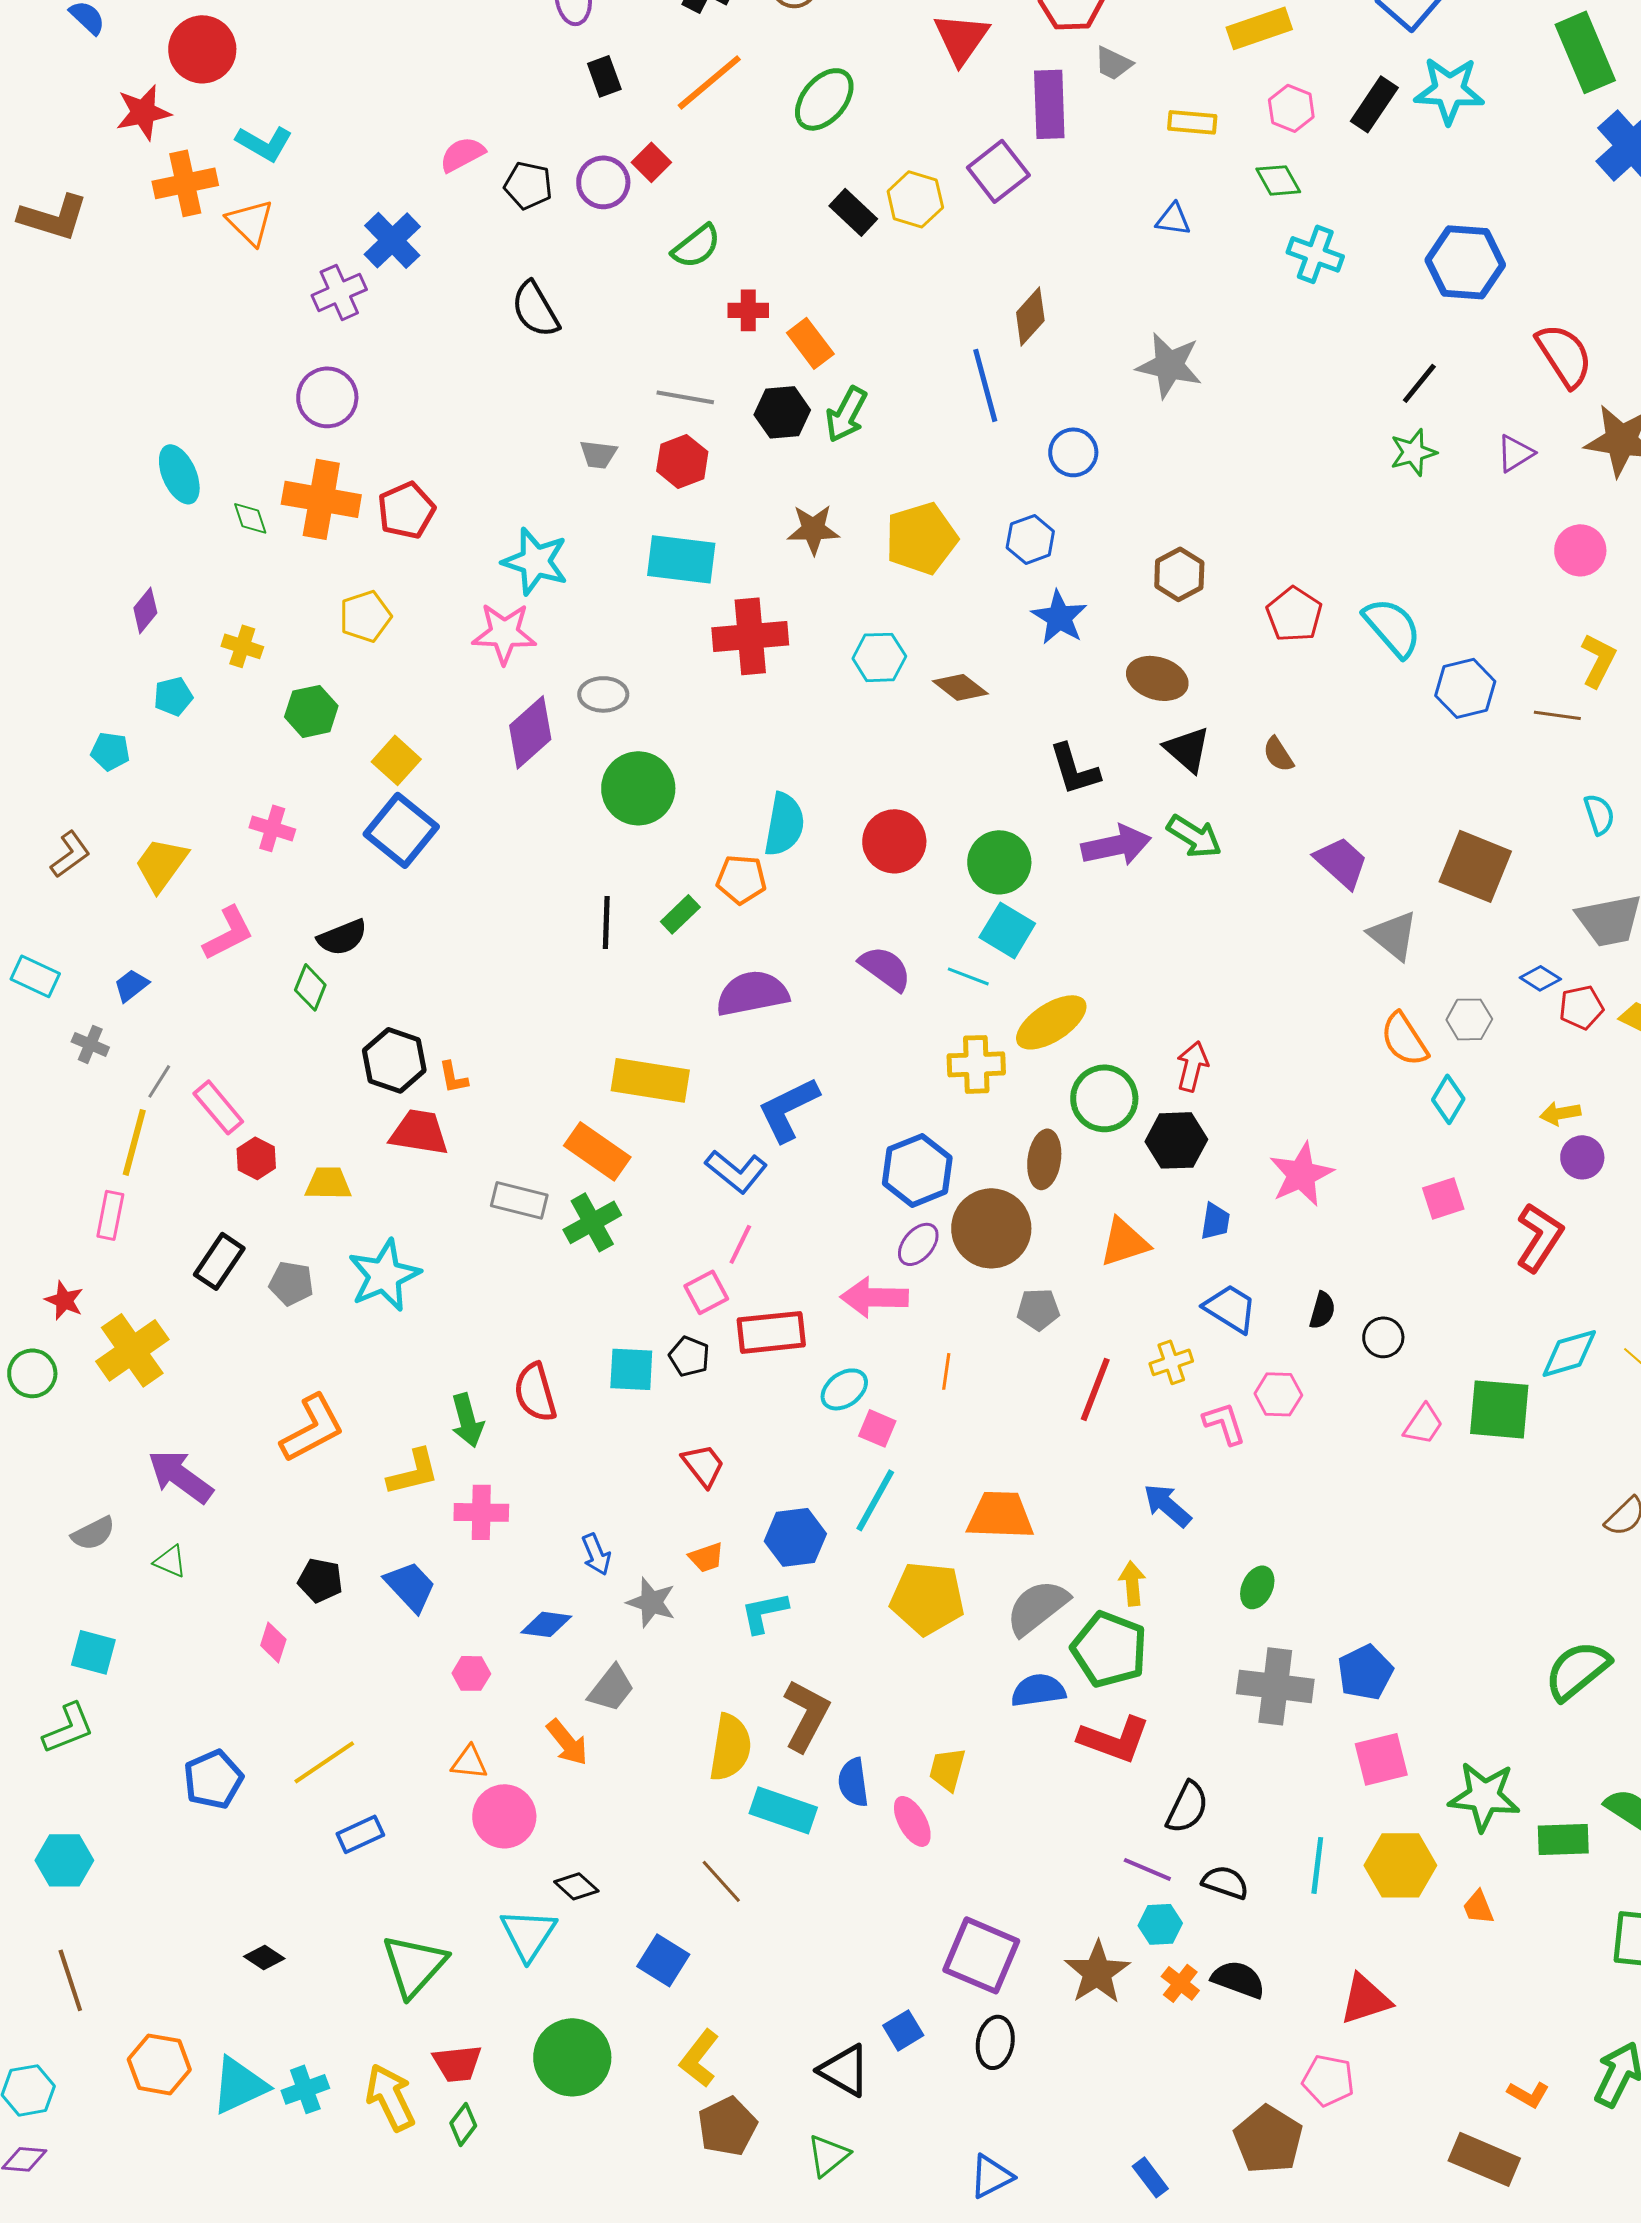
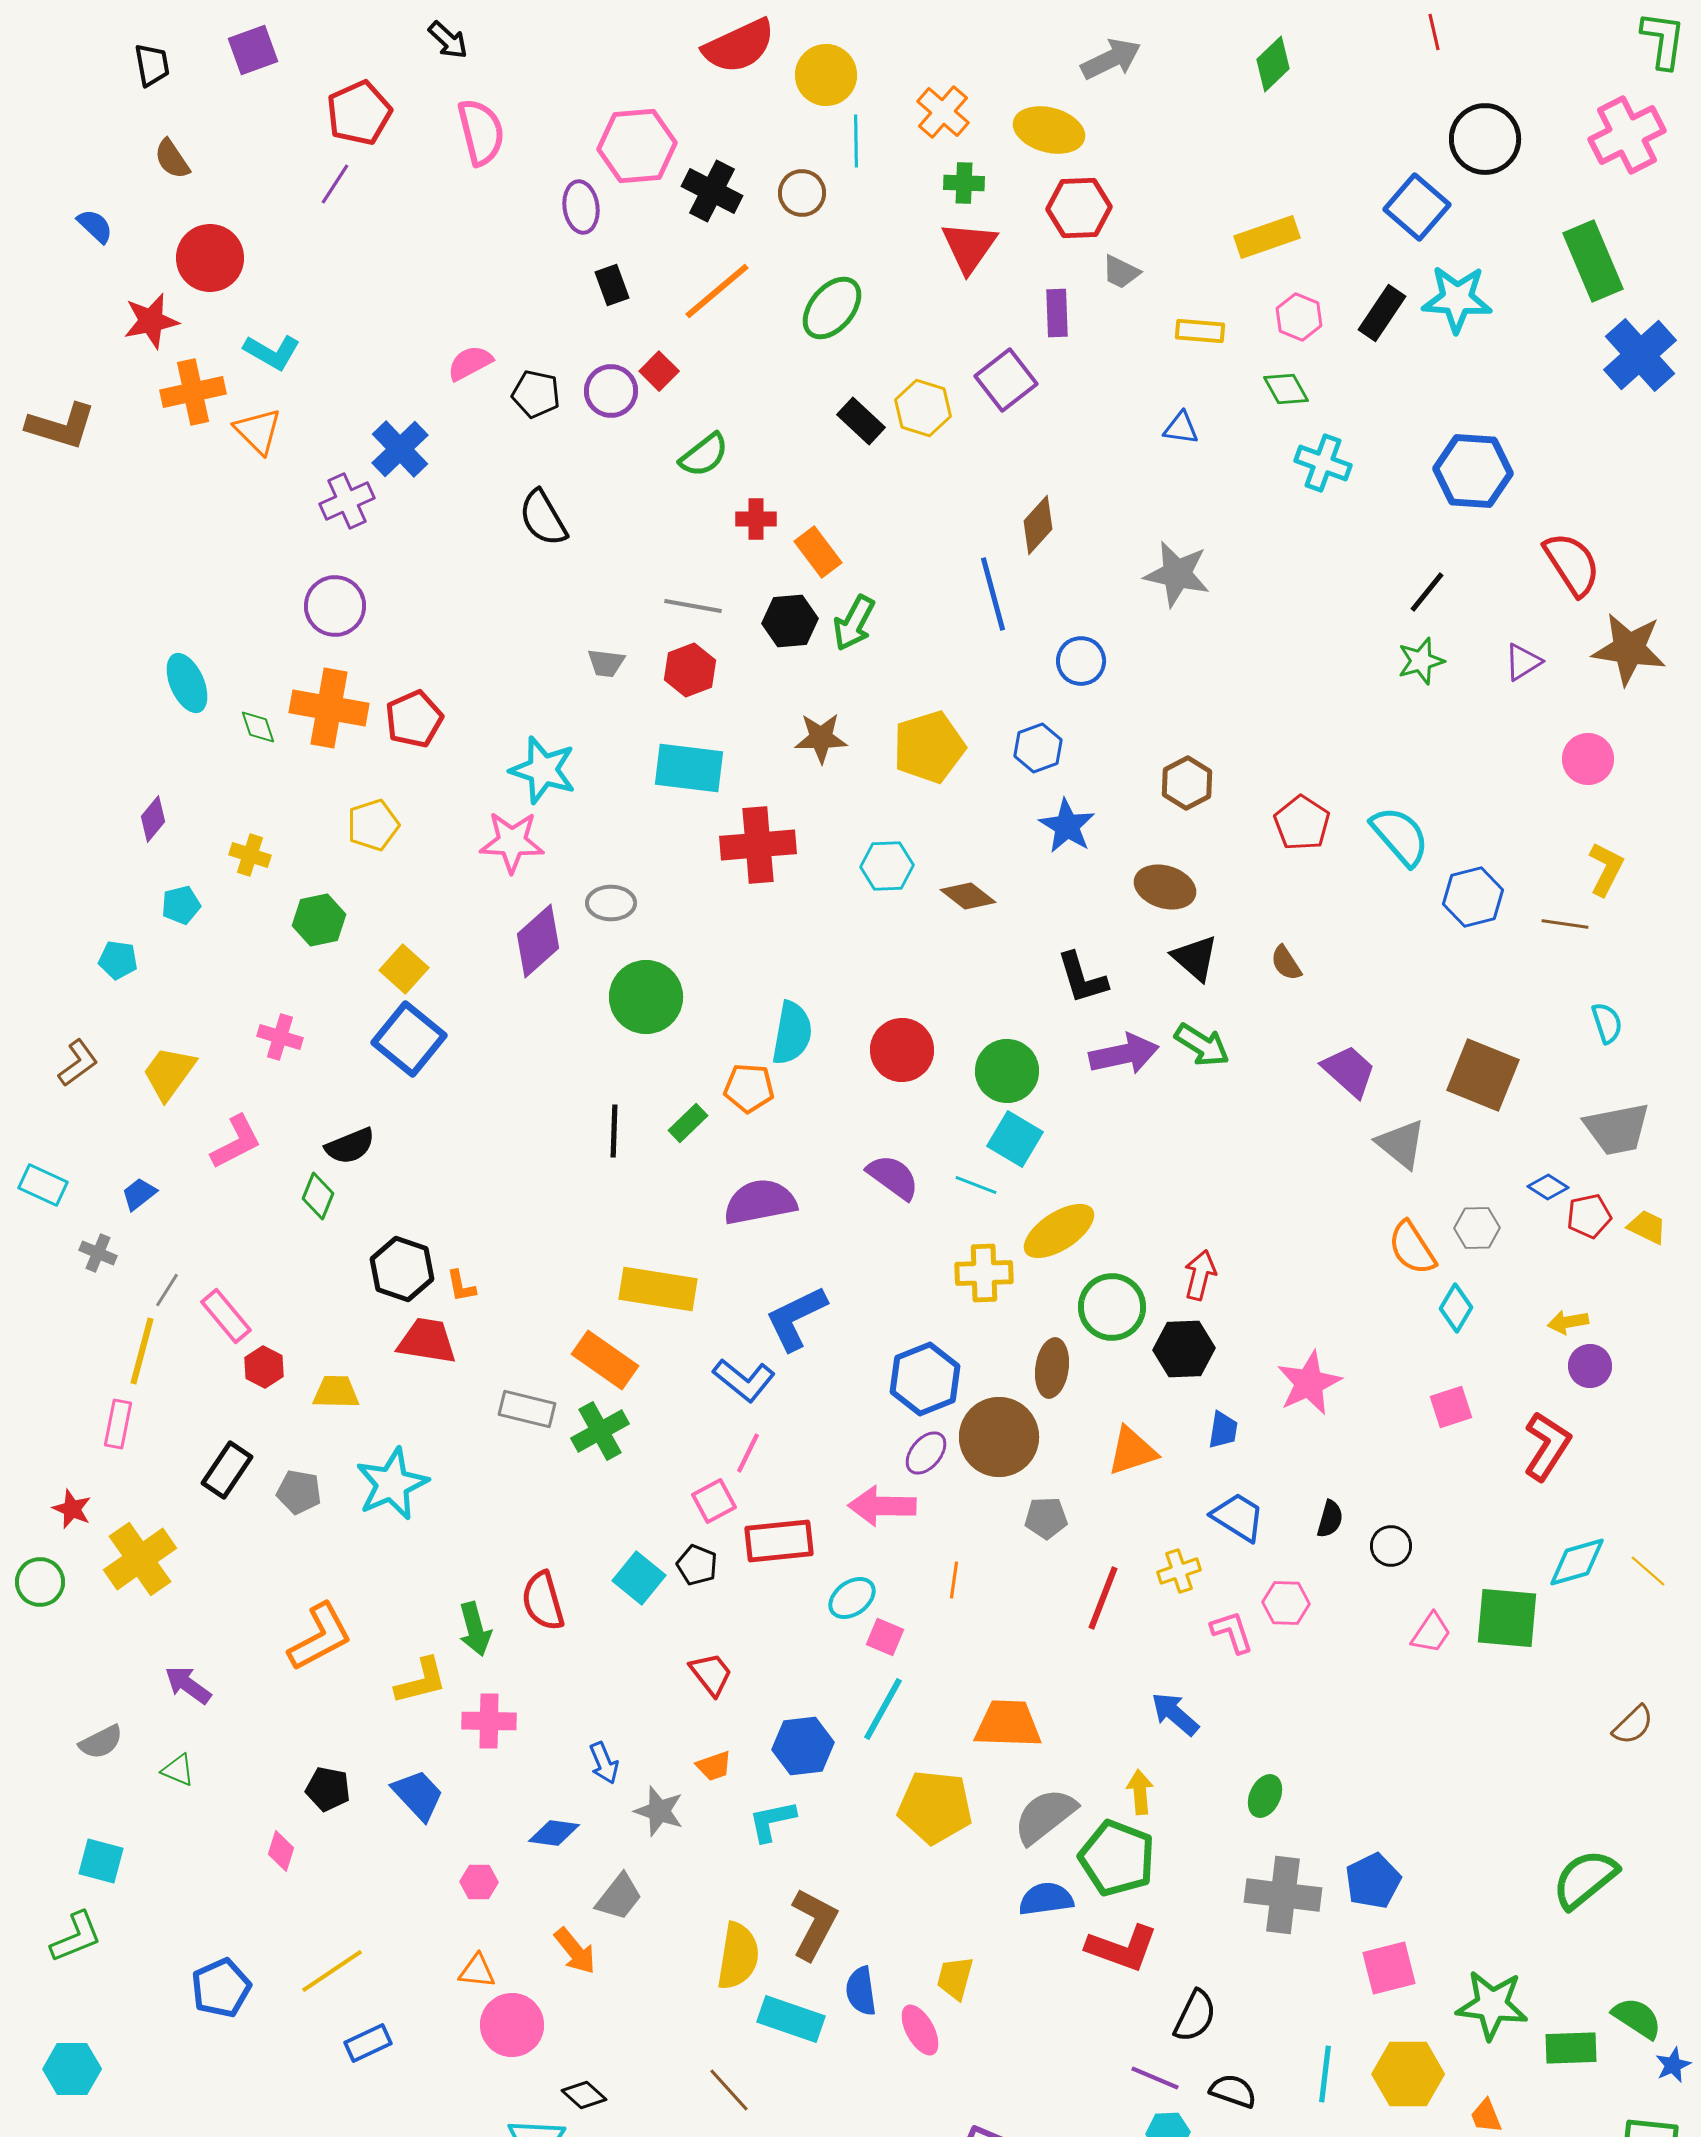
purple rectangle: (1049, 104) -> (1057, 313), size x0.7
cyan square: (631, 1369) -> (639, 1578), turned 36
purple arrow: (180, 1476) -> (188, 1685), size x0.7

